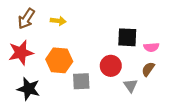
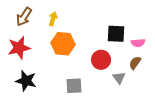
yellow arrow: (58, 21) -> (53, 19), turned -80
orange hexagon: (59, 60) -> (63, 44), moved
gray square: (81, 81) -> (74, 86), moved

